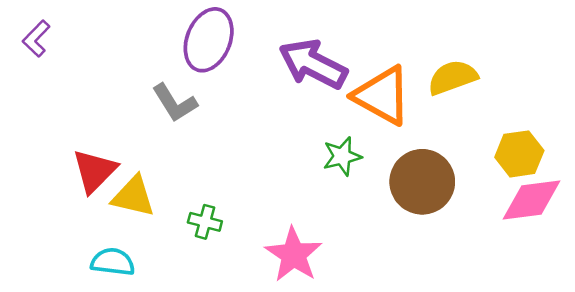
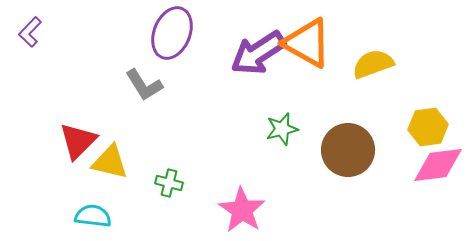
purple arrow: (313, 64) -> (258, 53), turned -60
orange triangle: (382, 96) -> (307, 43), moved

